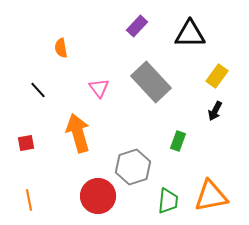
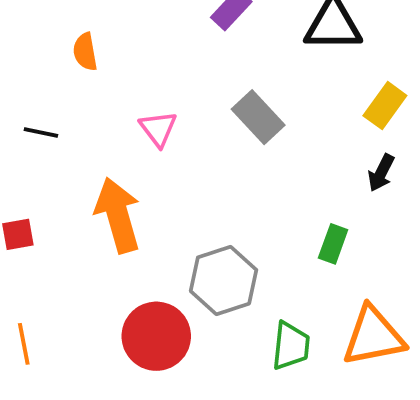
gray rectangle: (151, 82) -> (258, 117), size x0.7
black line: (38, 90) -> (41, 132), turned -36
green rectangle: (178, 141) -> (333, 244), moved

